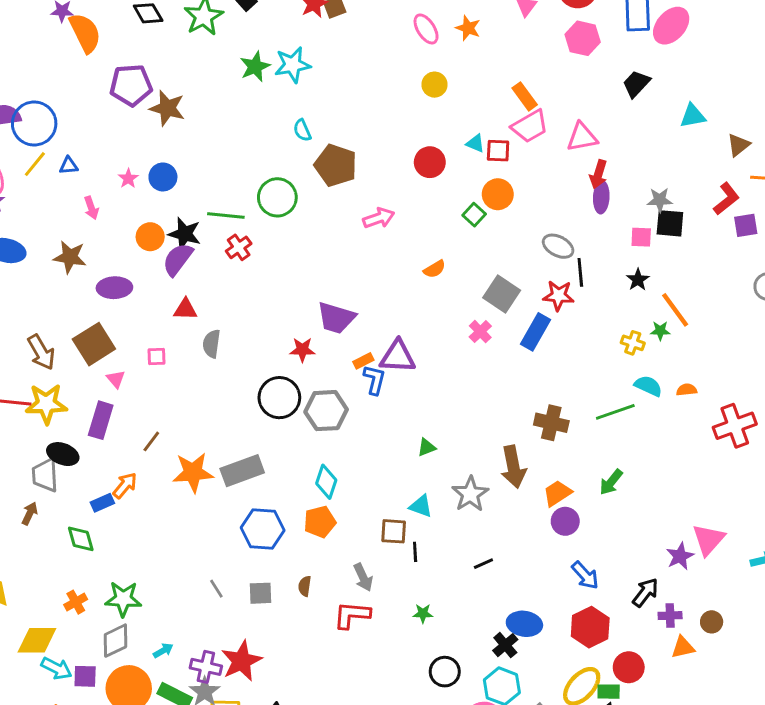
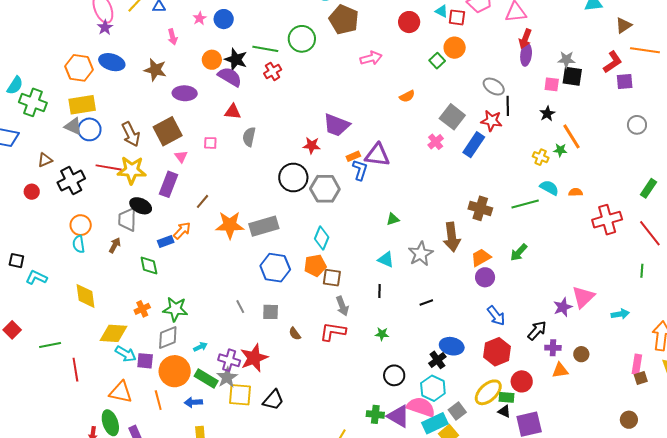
purple semicircle: (178, 259) -> (230, 77), turned 80
brown square: (394, 531) -> (332, 278), moved
brown semicircle: (305, 586) -> (295, 334), moved, turned -48

